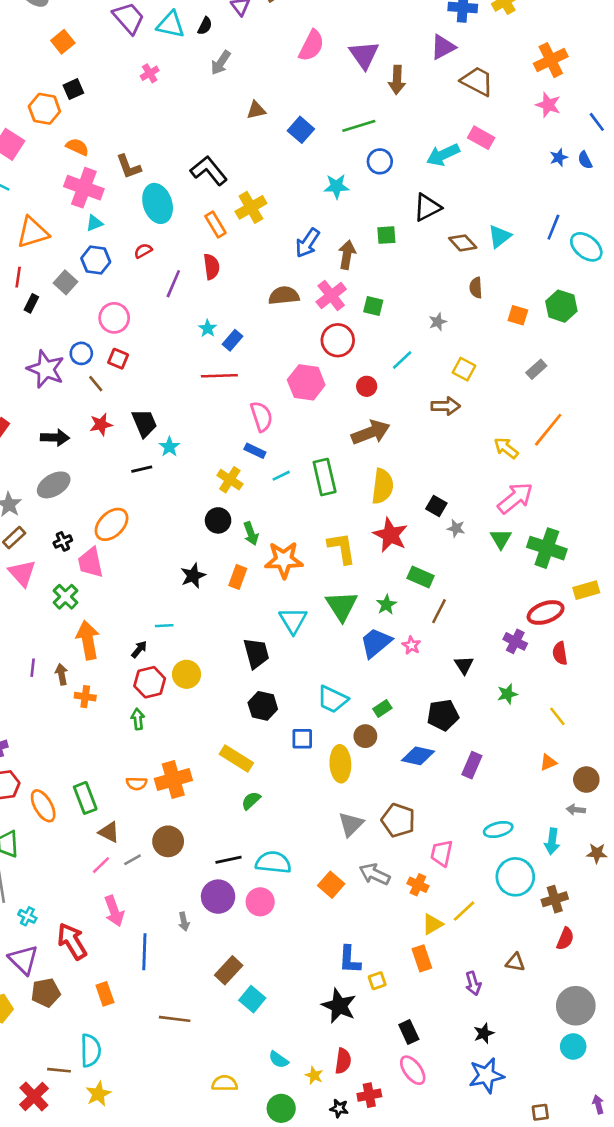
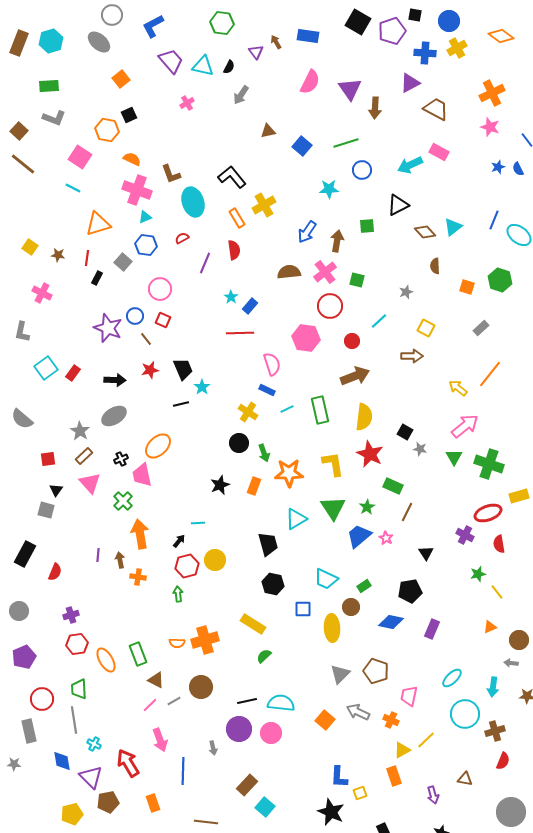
cyan triangle: (293, 620) -> (296, 519), turned 30
green star: (507, 694) -> (478, 574), moved
cyan ellipse: (498, 829) -> (452, 678), turned -30

